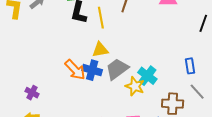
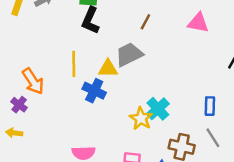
yellow line: (101, 18) -> (74, 64), moved
gray trapezoid: (117, 69) -> (129, 54), moved
orange arrow: (75, 70) -> (33, 81), moved

